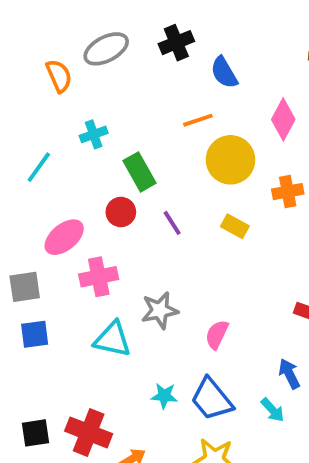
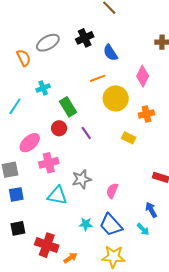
yellow rectangle: (235, 226) -> (129, 138), moved
black square: (35, 433) -> (18, 228), moved

